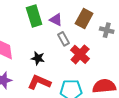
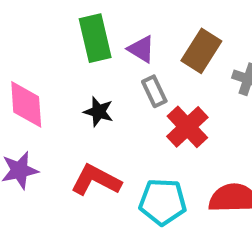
black star: (38, 58) -> (99, 112), moved

